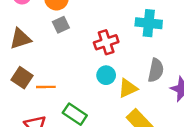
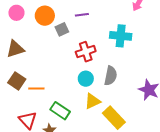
gray square: (61, 25) -> (62, 29), moved
gray semicircle: (156, 70) -> (111, 76), moved
yellow triangle: (128, 88) -> (93, 101), moved

